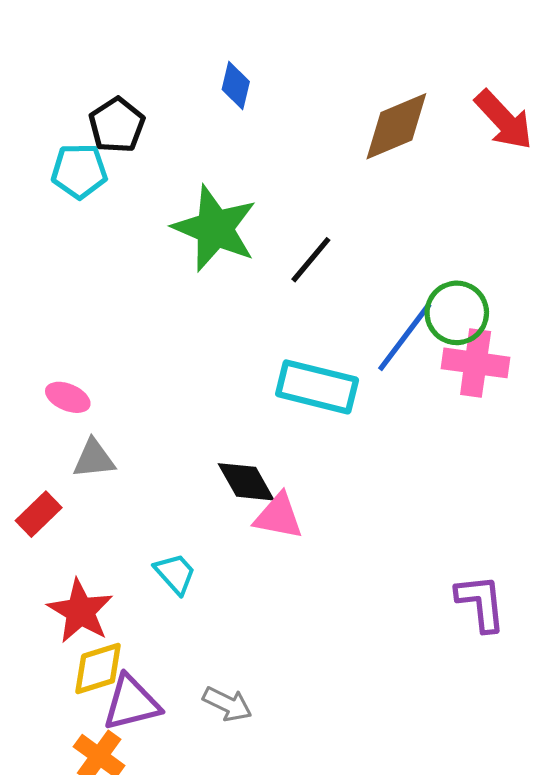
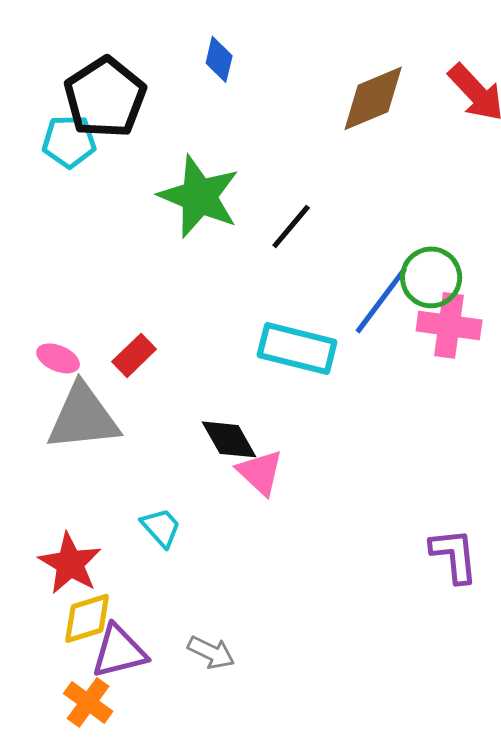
black pentagon: (117, 125) -> (105, 97), size x1.5
gray triangle: (94, 459) -> (83, 417), size x1.8
red rectangle: (39, 514) -> (134, 355), moved
pink triangle: (278, 516) -> (260, 472), turned 32

